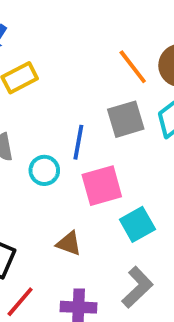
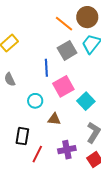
cyan circle: (44, 170) -> (35, 101), moved

